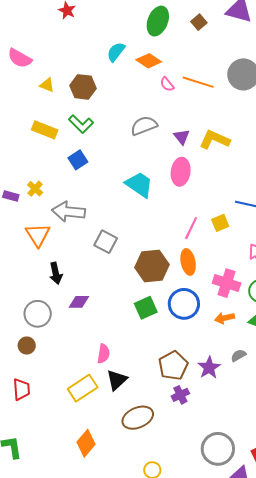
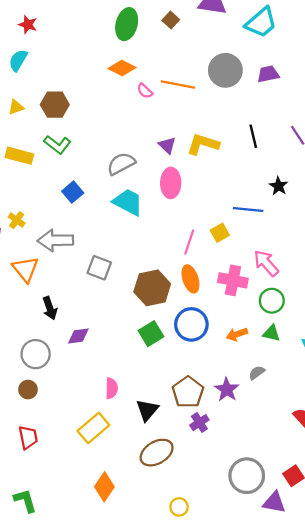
cyan semicircle: (116, 52) -> (18, 60), moved
yellow triangle: (47, 85) -> (16, 107), turned -35
gray semicircle: (144, 126) -> (121, 164), moved
blue square: (78, 160) -> (73, 192), moved
pink cross: (227, 283) -> (233, 280), moved
black triangle: (117, 380) -> (147, 410), moved

